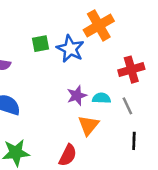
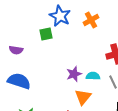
orange cross: (99, 25) -> (91, 20), size x0.7
blue star: (70, 49) -> (60, 16), moved

